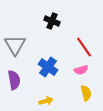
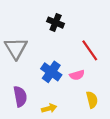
pink semicircle: (81, 70) -> (77, 75), moved
purple semicircle: (14, 80) -> (20, 96), moved

